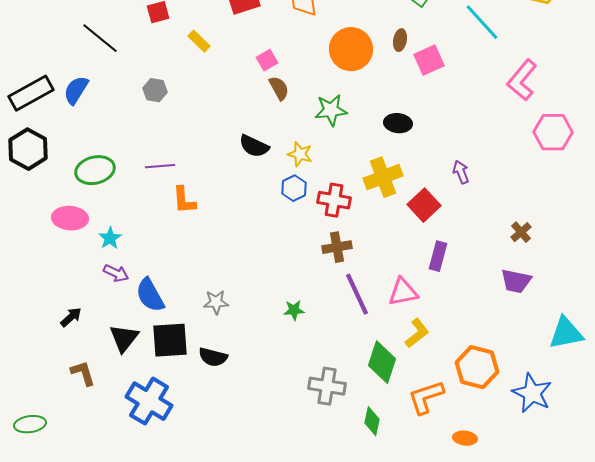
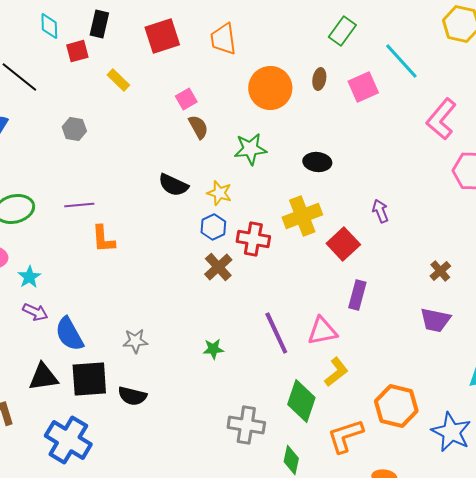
pink square: (429, 60) -> (363, 87), moved
brown cross: (337, 247) -> (218, 267), moved, turned -32
black triangle: (124, 338) -> (43, 377), turned 44

